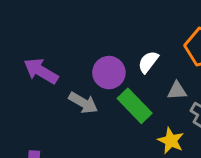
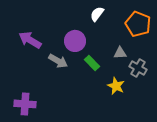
white semicircle: (148, 62) -> (97, 14), moved
green rectangle: (135, 106) -> (92, 63), size x0.7

